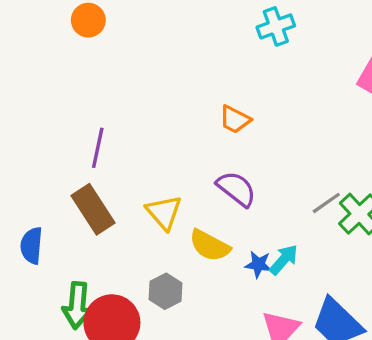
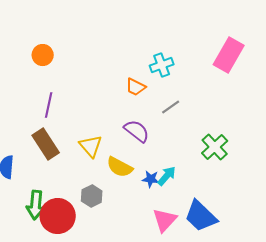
orange circle: (88, 20) -> (43, 55), moved
cyan cross: (276, 26) -> (162, 65), moved
gray line: (326, 203) -> (171, 107), moved

